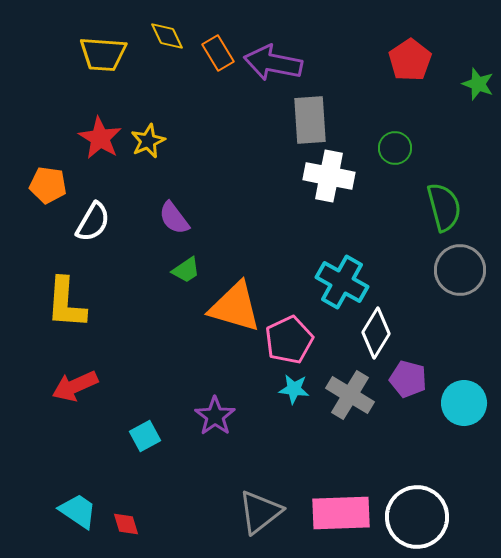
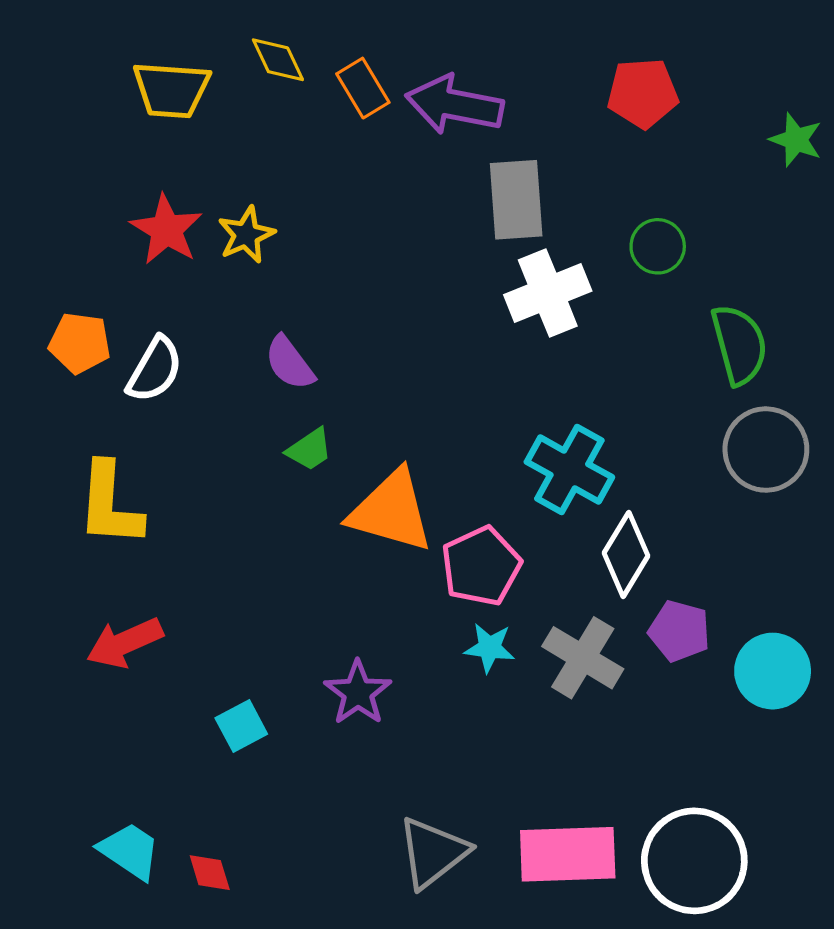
red pentagon: (410, 60) -> (643, 93), moved, turned 30
white cross: (329, 176) -> (548, 293), turned -33
orange pentagon: (48, 185) -> (80, 343), moved

